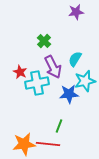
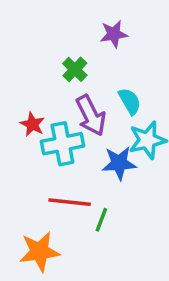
purple star: (76, 12) -> (114, 34), moved
cyan semicircle: (75, 59) -> (130, 101), turned 119
red line: (48, 144) -> (70, 202), moved

